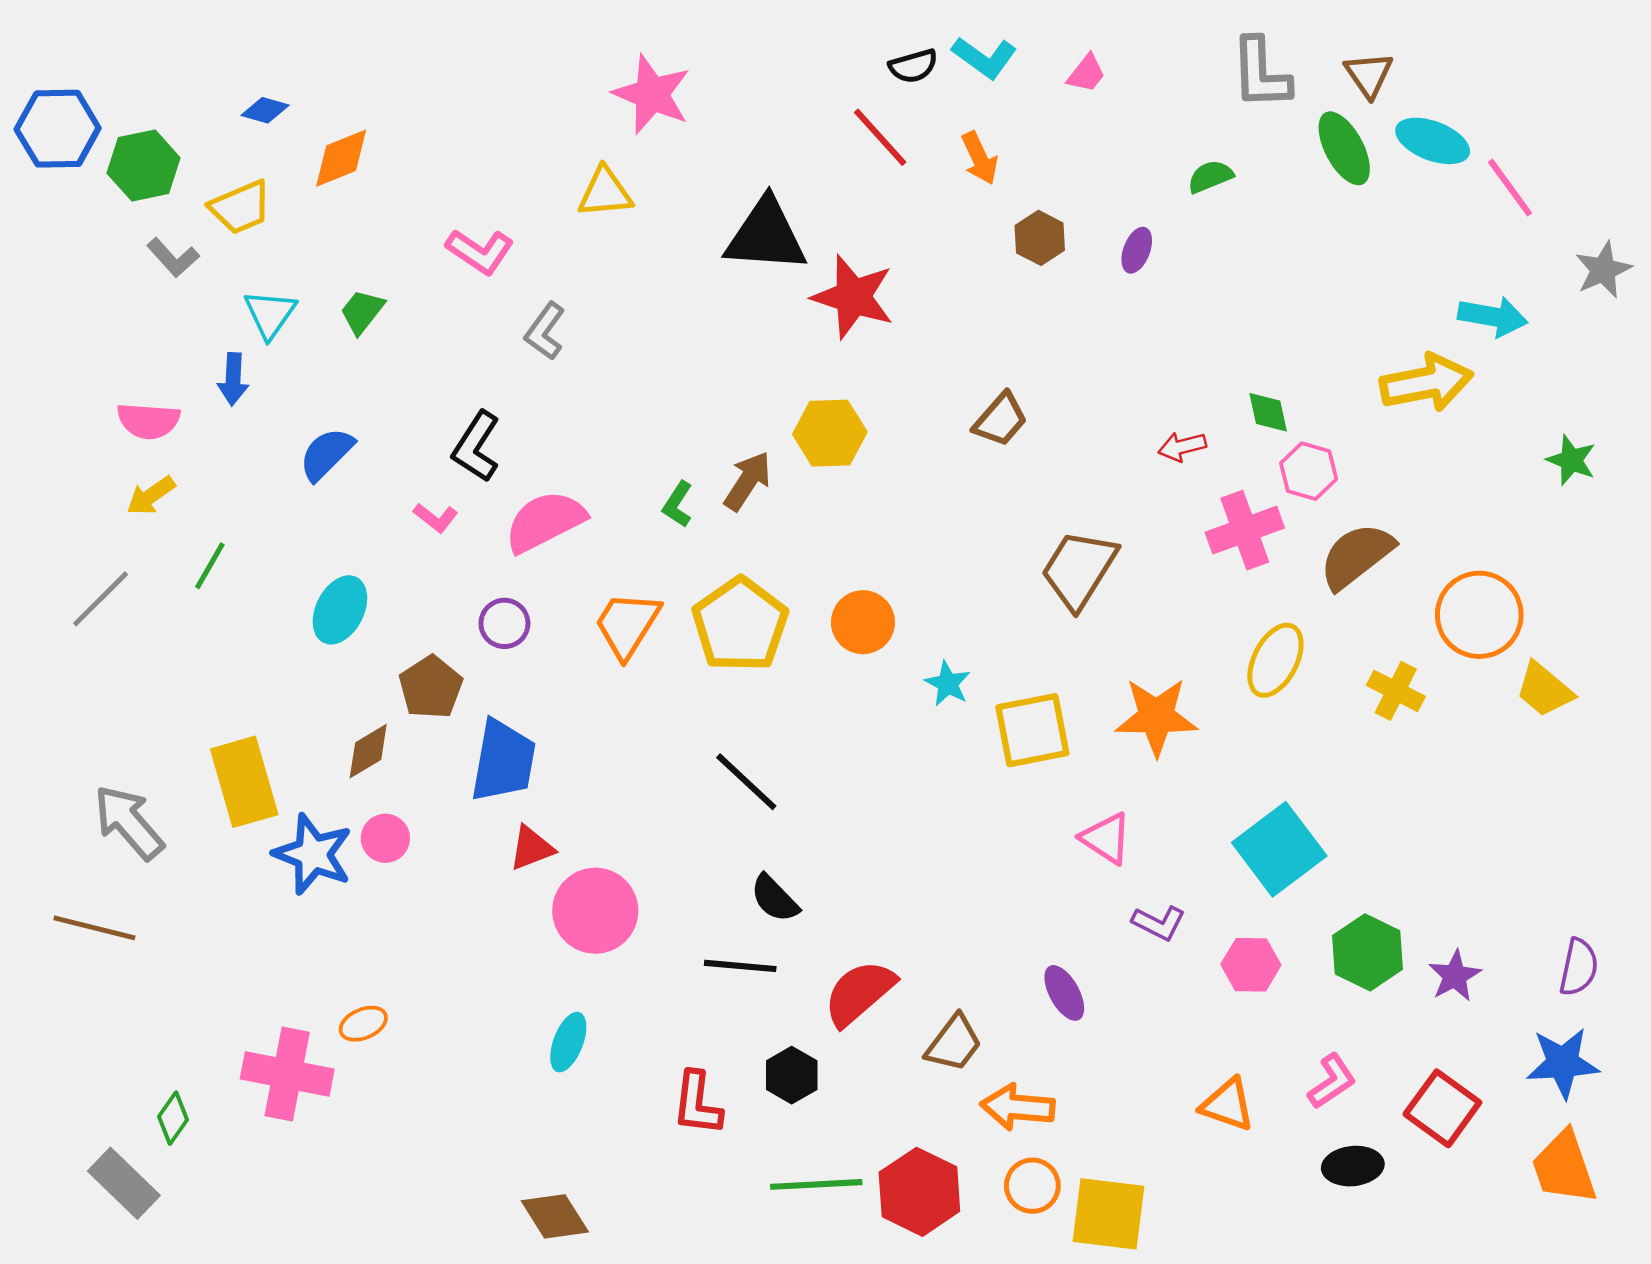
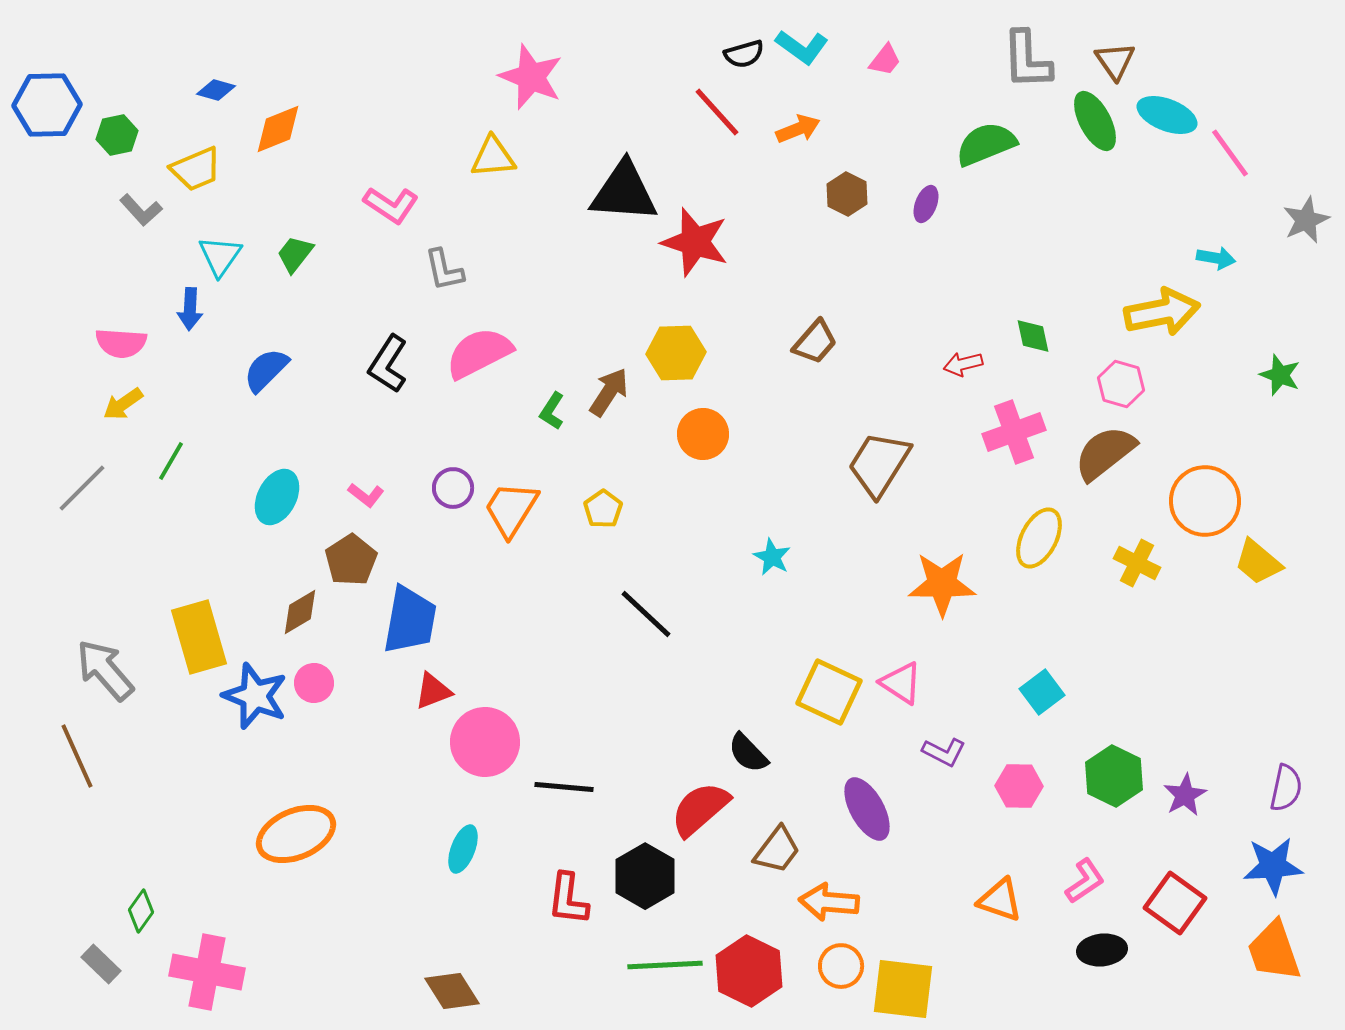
orange arrow: (980, 158) -> (798, 129), turned -87
green hexagon: (144, 165) -> (117, 135), size x0.7
green semicircle: (1210, 177) -> (986, 144), size x1.6
cyan arrow: (1493, 316) -> (1216, 258), size x0.7
gray L-shape: (545, 331) -> (444, 270), turned -48
pink hexagon: (1309, 471) -> (1121, 384), moved
pink L-shape: (436, 518) -> (366, 495), moved
pink semicircle: (545, 522) -> (479, 353), moved
orange circle: (863, 622) -> (703, 434), moved
purple circle: (504, 623) -> (453, 488), moved
yellow pentagon: (740, 625) -> (603, 509), size x0.5
yellow square: (1032, 730) -> (829, 692), moved, turned 36
black line: (746, 782) -> (646, 614), moved
cyan square: (1279, 849) -> (1042, 692), size x0.6
black semicircle: (775, 898) -> (748, 753), moved
brown line: (94, 928) -> (77, 756), turned 52
black line: (740, 966) -> (564, 787), moved
purple ellipse: (1064, 993) -> (867, 809), size x1.4
orange ellipse: (363, 1024) -> (296, 834), size x2.0
pink cross: (287, 1074) -> (207, 972), moved
black hexagon: (792, 1075) -> (645, 876), size x1.4
gray rectangle: (124, 1183) -> (101, 964), size x0.7

